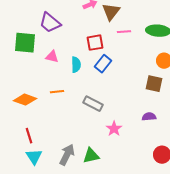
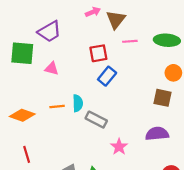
purple trapezoid: (50, 23) -> (49, 32), turned -70
cyan semicircle: (76, 65) -> (78, 103), moved
purple semicircle: (149, 117) -> (157, 134), size x1.5

